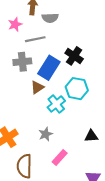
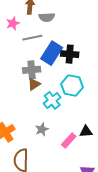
black cross: (74, 56) -> (70, 54), turned -30
gray cross: (22, 62) -> (32, 70), moved
blue rectangle: (49, 68) -> (52, 53), moved
pink rectangle: (60, 158) -> (69, 141), moved

